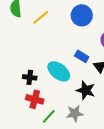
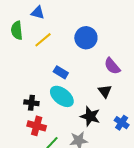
blue rectangle: (82, 56) -> (61, 72), moved

